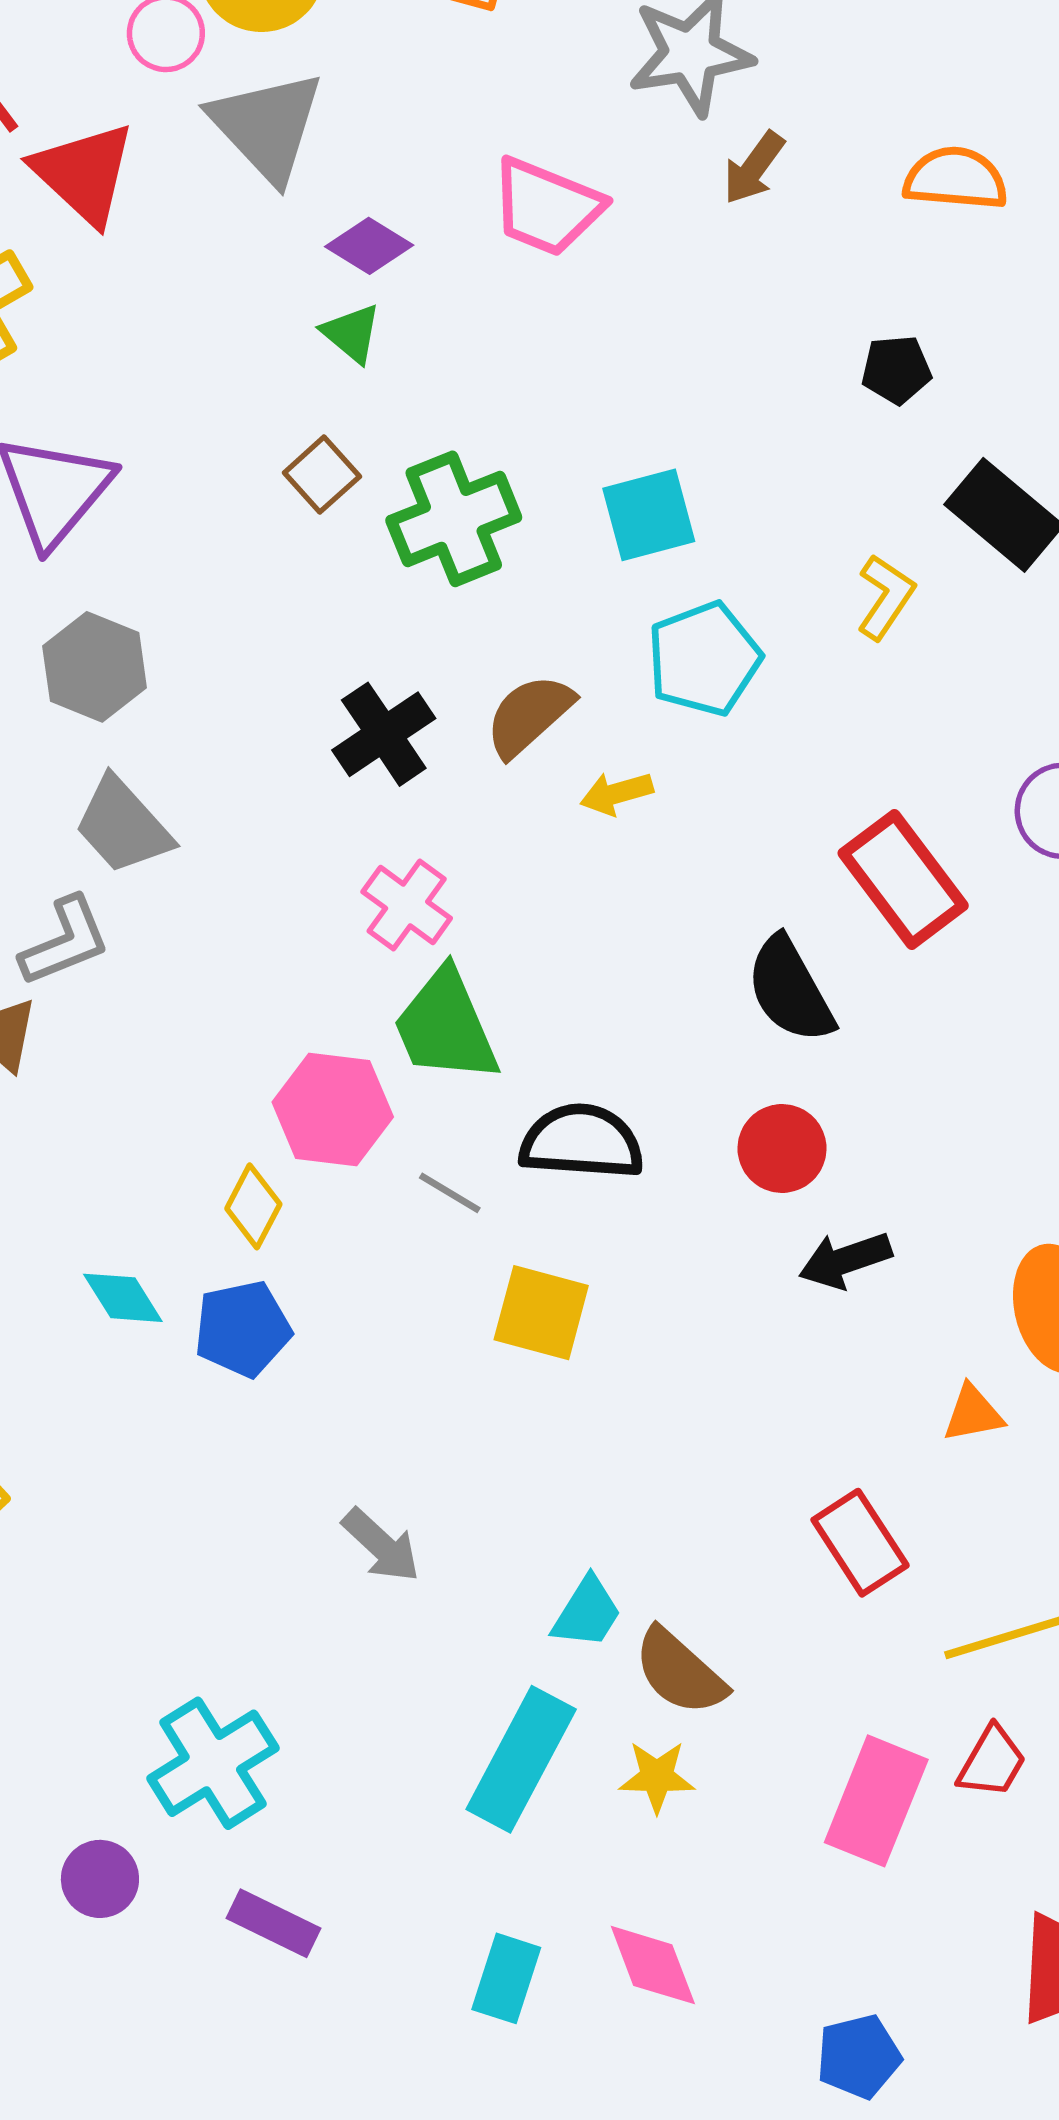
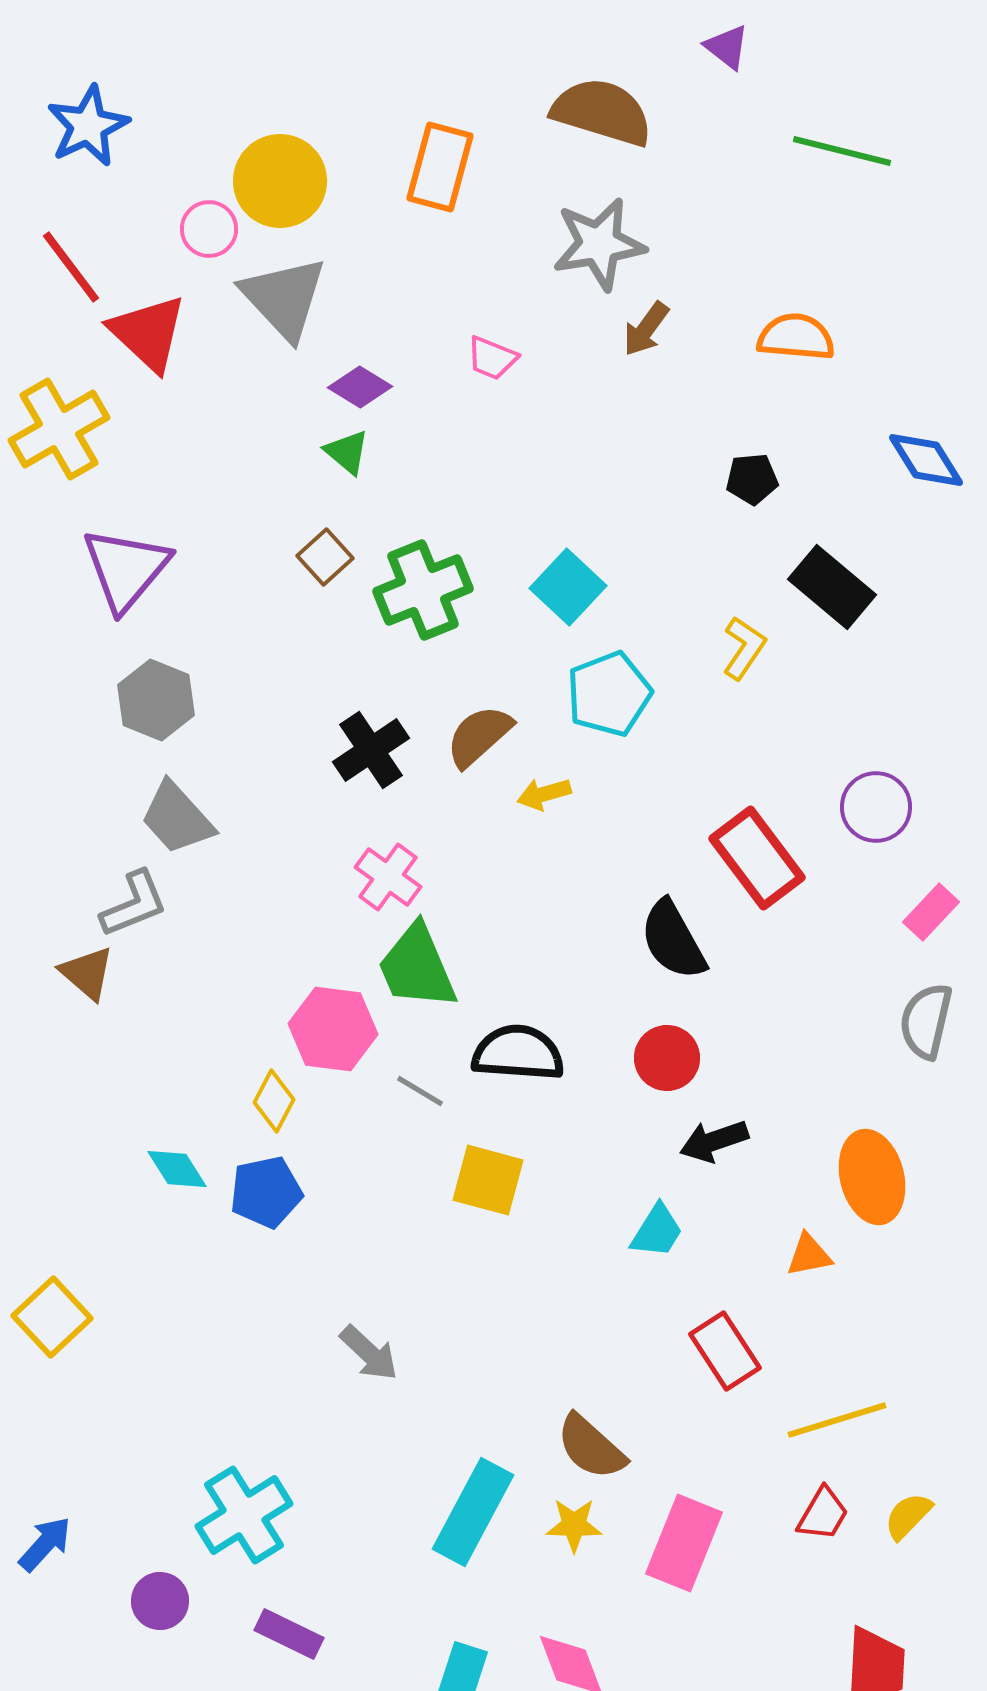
pink trapezoid: (547, 207) -> (492, 358), size x0.6
cyan square: (649, 515) -> (568, 587), turned -32
cyan trapezoid: (587, 1613) -> (657, 1231), moved
pink rectangle: (876, 1801) -> (684, 1543), moved

